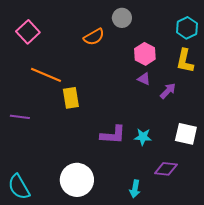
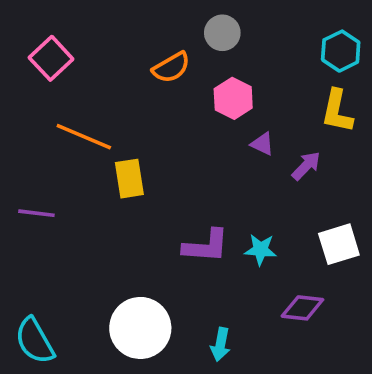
pink hexagon: (145, 54) -> (233, 98), moved
white square: (186, 134) -> (339, 244), turned -30
cyan arrow: (135, 189) -> (220, 344), moved

